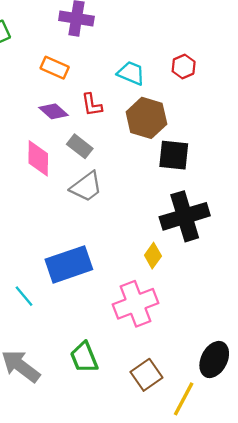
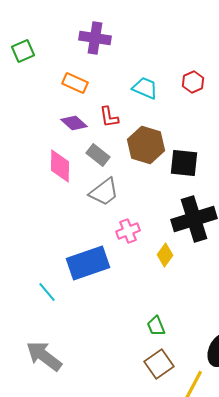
brown hexagon: (146, 118) -> (146, 145), moved
pink cross: (135, 304) -> (128, 231), moved, size x0.6
green trapezoid: (84, 357) -> (156, 326), moved, size x0.7

